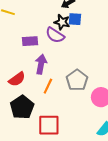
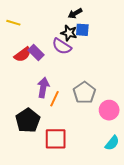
purple rectangle: (30, 41) -> (36, 52), turned 49
purple arrow: (41, 64) -> (43, 87), moved
red semicircle: (17, 79) -> (23, 55), moved

